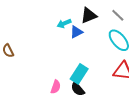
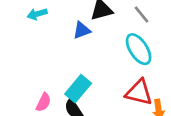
cyan arrow: (64, 23) -> (37, 14), moved

